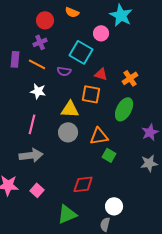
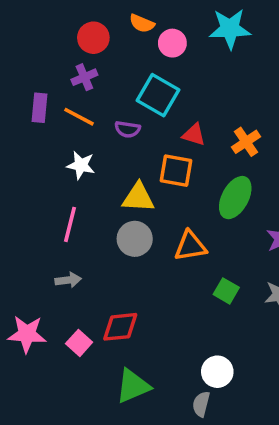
cyan star: (121, 15) -> (230, 29), turned -30
pink circle: (101, 33) -> (172, 43), moved
gray arrow: (31, 155) -> (68, 280), size x0.6
green square: (109, 155) -> (226, 291), moved
red diamond: (83, 184) -> (120, 327), moved

